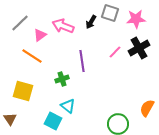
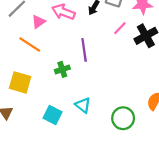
pink line: (115, 52) -> (120, 28), moved
cyan triangle: (68, 106) -> (83, 105), moved

